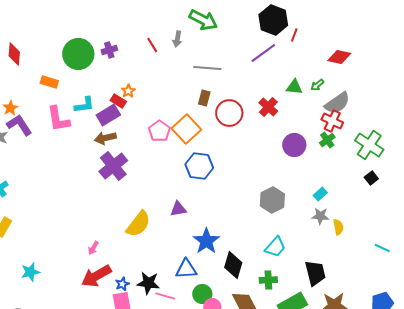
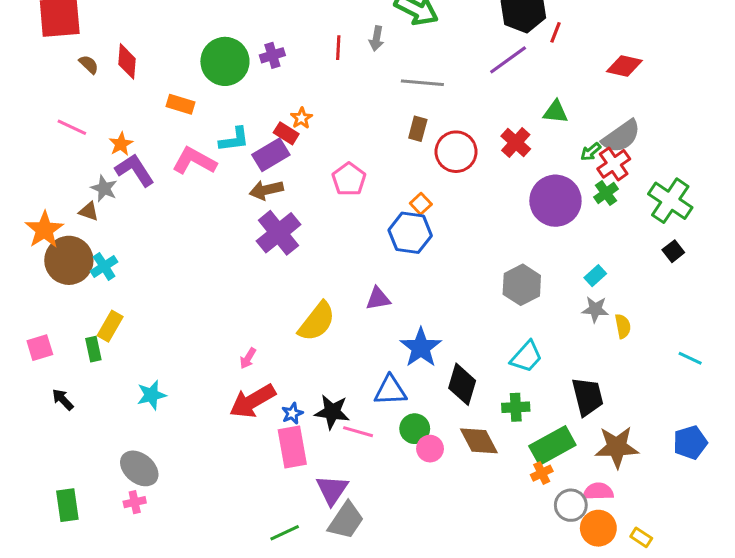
red line: (152, 45) -> (338, 48), turned 35
green arrow: (317, 85) -> (591, 152), moved
pink L-shape: (58, 119) -> (194, 161), turned 128
red cross: (332, 121) -> (614, 164), turned 30
orange square: (186, 129) -> (421, 204), moved, size x0.5
purple circle: (294, 145) -> (555, 201), size x1.4

